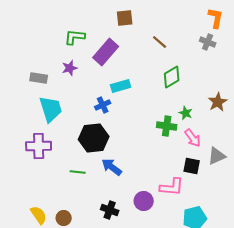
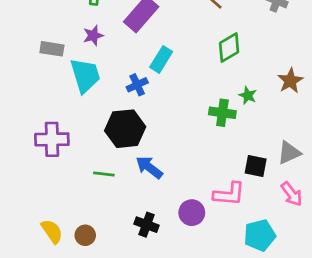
cyan rectangle: (121, 86) -> (161, 59), turned -42
cyan trapezoid: (51, 109) -> (85, 75), moved
pink arrow: (193, 138) -> (292, 194), moved

